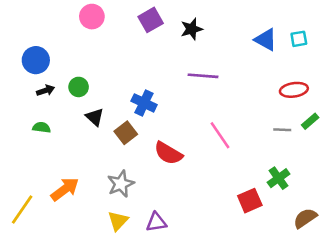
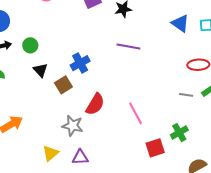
blue cross: (144, 103) -> (80, 63), turned 30
pink line: (220, 135) -> (136, 113), moved
red semicircle: (168, 153) -> (95, 104), turned -95
gray star: (121, 184) -> (73, 126), moved, turned 30

